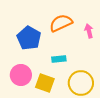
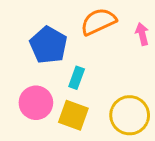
cyan rectangle: (59, 59) -> (77, 78), moved, turned -64

